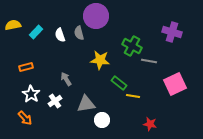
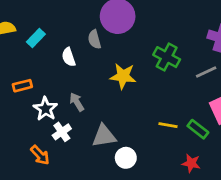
white semicircle: (60, 35) -> (69, 57), moved
gray line: (149, 61) -> (206, 72), moved, turned -35
green rectangle: (119, 83) -> (198, 129), moved
white star: (31, 94) -> (45, 109), moved
orange arrow: (25, 118) -> (40, 155), moved

